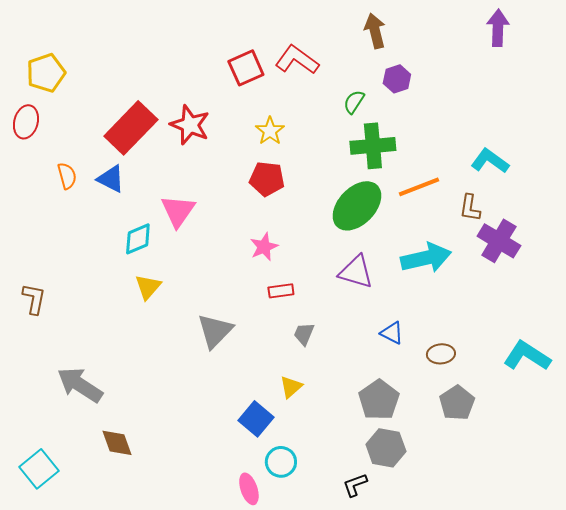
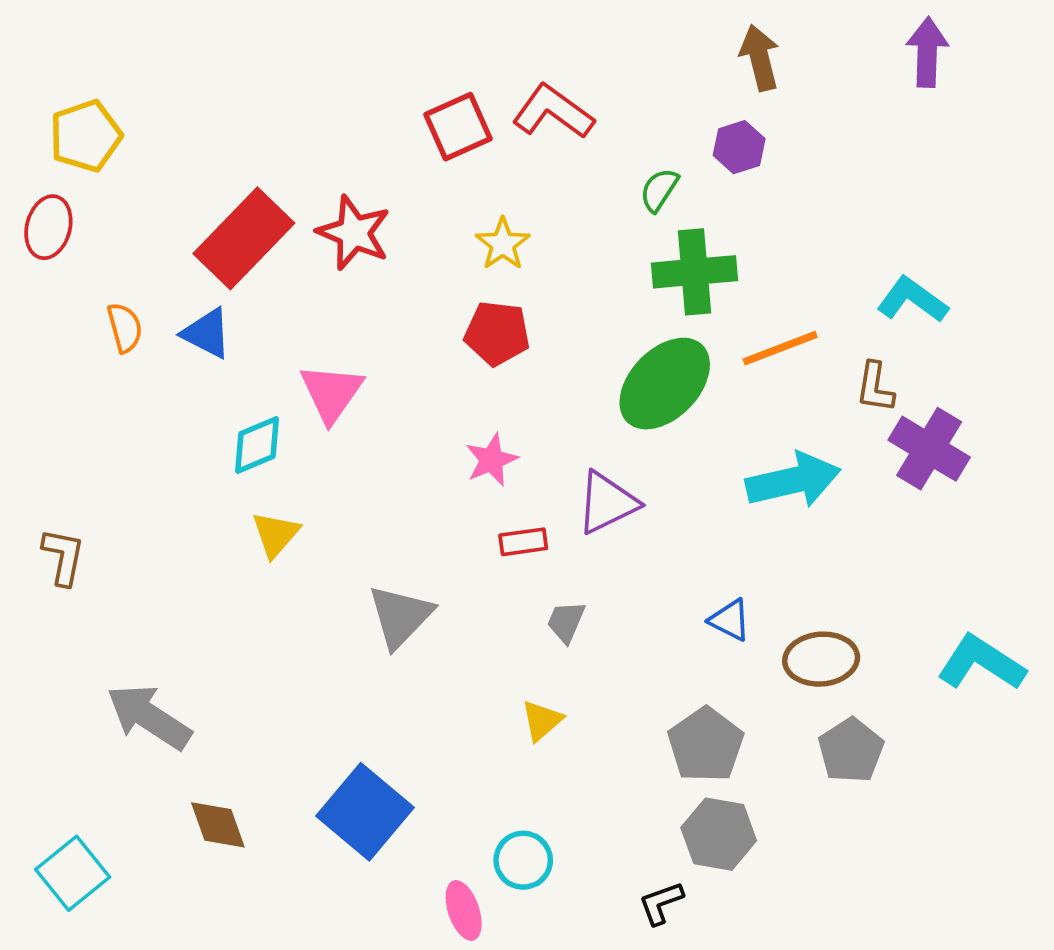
brown arrow: (375, 31) -> (760, 58), moved
purple triangle: (356, 272) -> (607, 503), moved, turned -42
brown ellipse: (441, 354) -> (821, 659), size x1.4
blue square: (256, 419) -> (365, 812), moved, size x1.4

